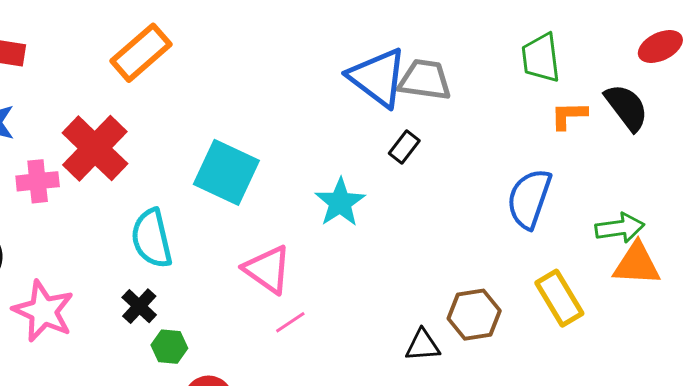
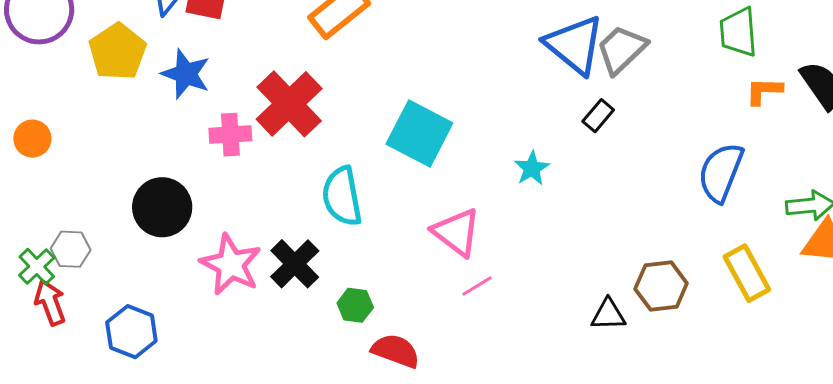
gray trapezoid: (425, 80) -> (622, 49), turned -54
cyan star: (340, 202) -> (532, 168), size x0.7
black cross: (139, 306) -> (295, 264), moved, size x1.4

